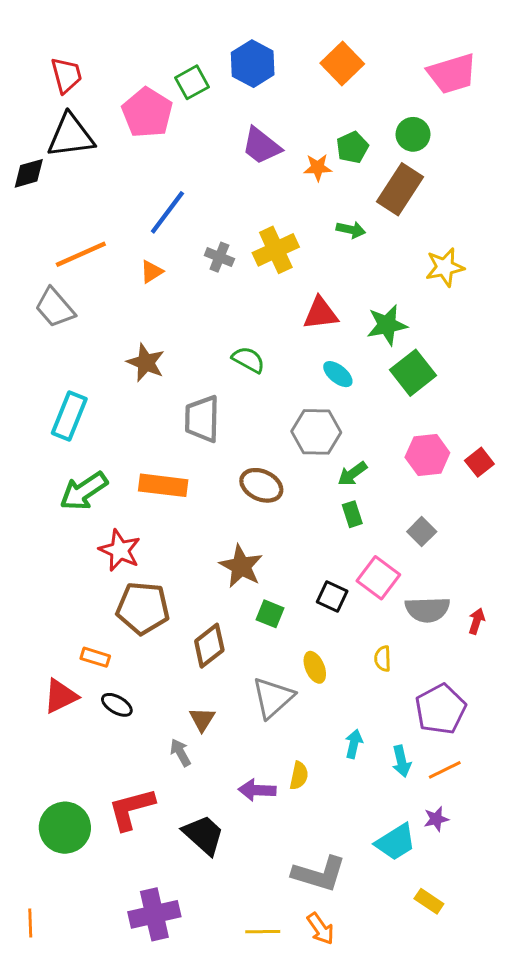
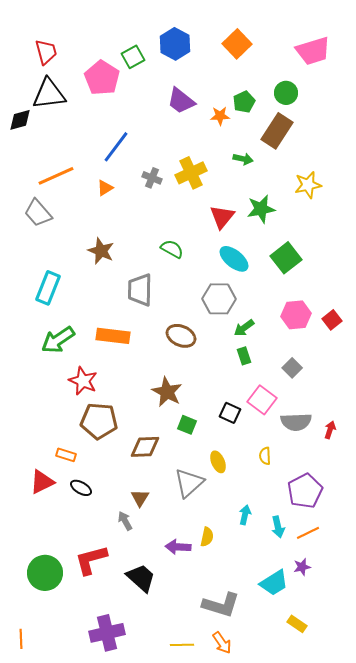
red triangle: (321, 313) -> (222, 217), turned -44
green star: (387, 325) -> (261, 209), moved
cyan ellipse: (338, 374) -> (234, 259), size x1.4
brown diamond: (209, 646) -> (145, 447), turned 36

